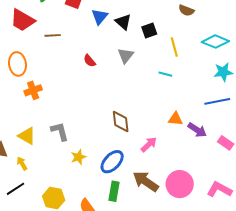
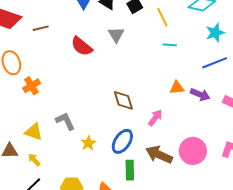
red semicircle: (90, 61) -> (82, 46), size x1.6
cyan line: (165, 74) -> (170, 45), moved

